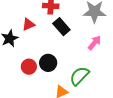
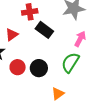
red circle: (29, 67) -> (18, 67), moved
green semicircle: (79, 76) -> (70, 62), moved

